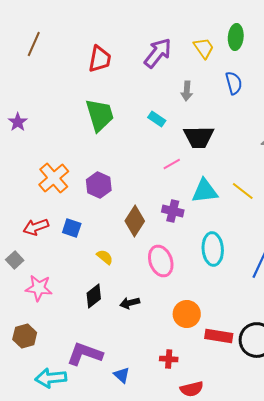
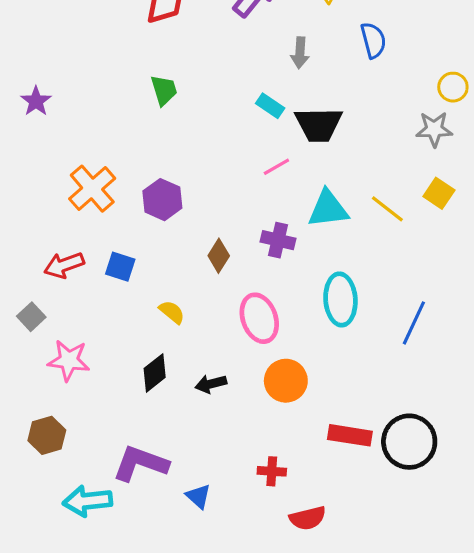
green trapezoid: (100, 115) -> (164, 90), size x0.6
cyan rectangle: (157, 119) -> (270, 106), moved
brown diamond: (135, 221) -> (219, 256), size x0.7
orange circle: (187, 314) -> (286, 381), moved

